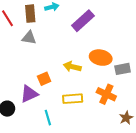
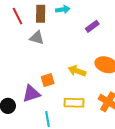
purple rectangle: (83, 21) -> (92, 26), size x0.6

